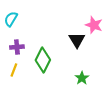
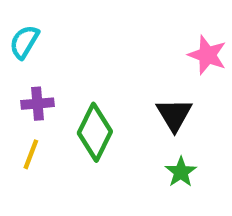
black triangle: (77, 40) -> (174, 115), moved

